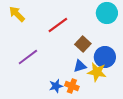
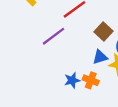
purple line: (28, 57) -> (54, 36), moved

